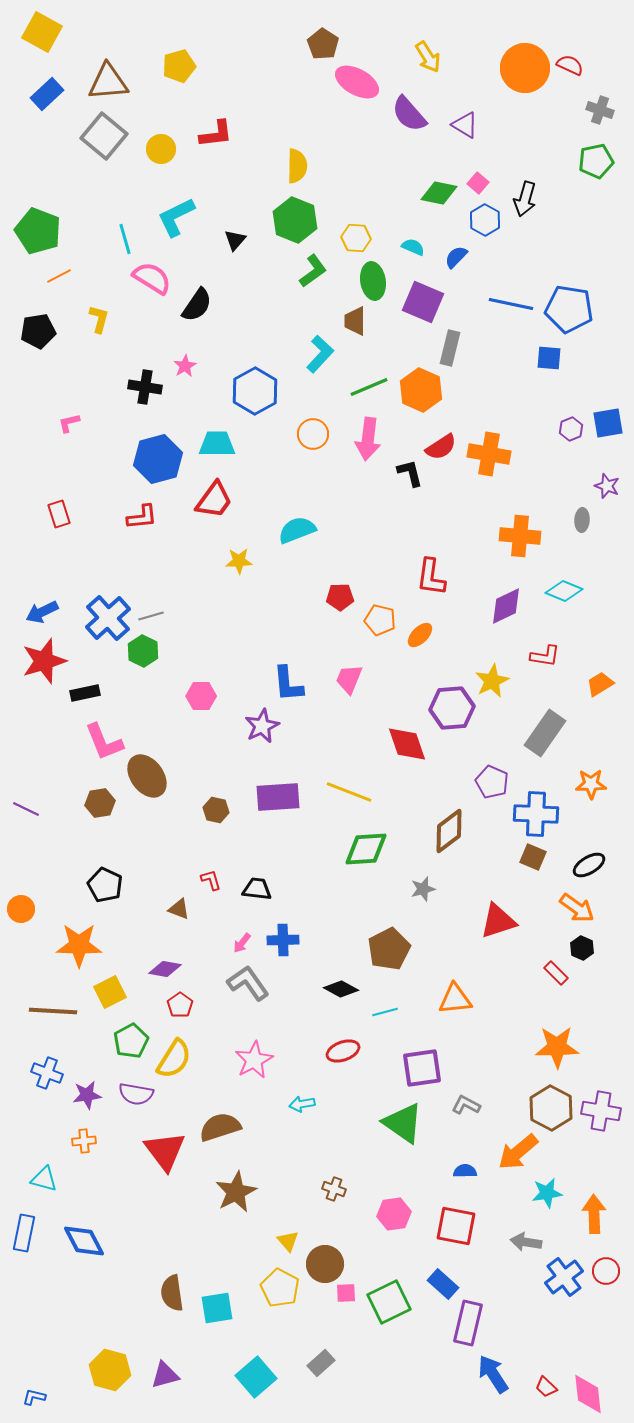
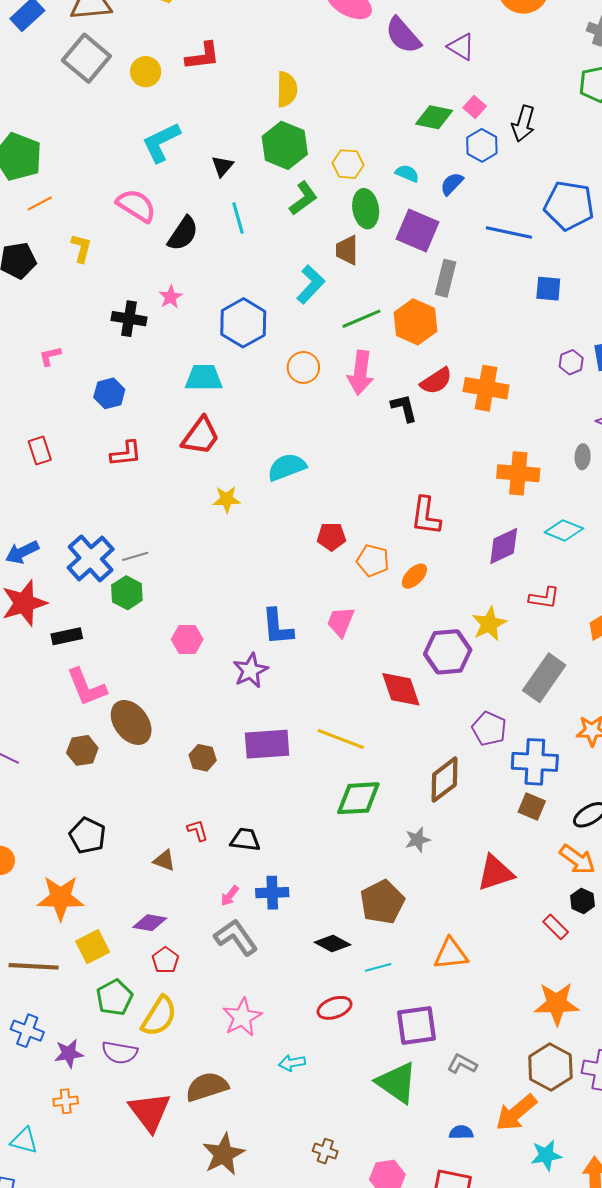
cyan line: (125, 239) -> (238, 218), moved
blue pentagon: (569, 309) -> (569, 206), moved
blue hexagon: (158, 459) -> (109, 393), moved, size x0.6

